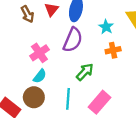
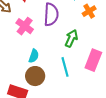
pink cross: (39, 53) -> (25, 26), moved

